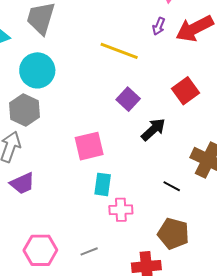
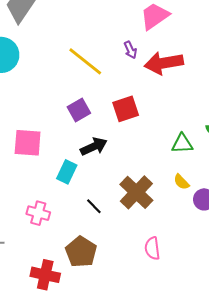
purple arrow: (159, 26) -> (130, 50), turned -66
red square: (185, 91) -> (126, 109), moved
cyan rectangle: (103, 184) -> (67, 172), moved

